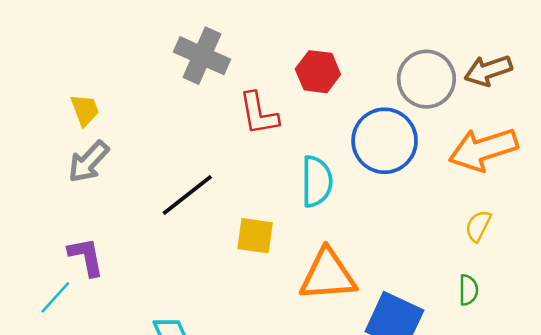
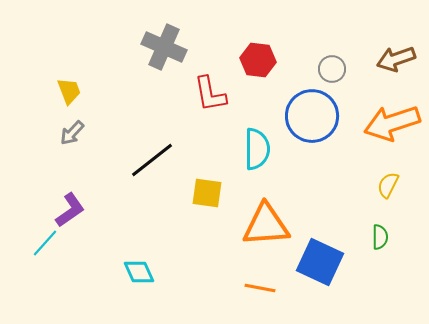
gray circle: (426, 79) -> (332, 69), moved, size x0.6
gray arrow: (89, 162) -> (72, 133), size x0.7
purple L-shape: (86, 257) -> (70, 210), turned 66

